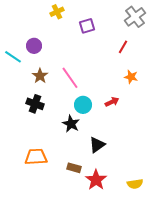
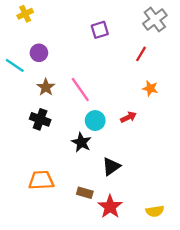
yellow cross: (57, 12) -> (25, 14), moved

